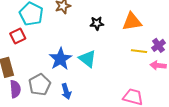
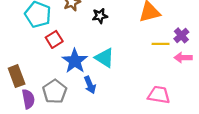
black star: (97, 23) -> (100, 16), moved
red square: (18, 36) -> (54, 39), moved
blue arrow: (66, 91) -> (90, 85), moved

